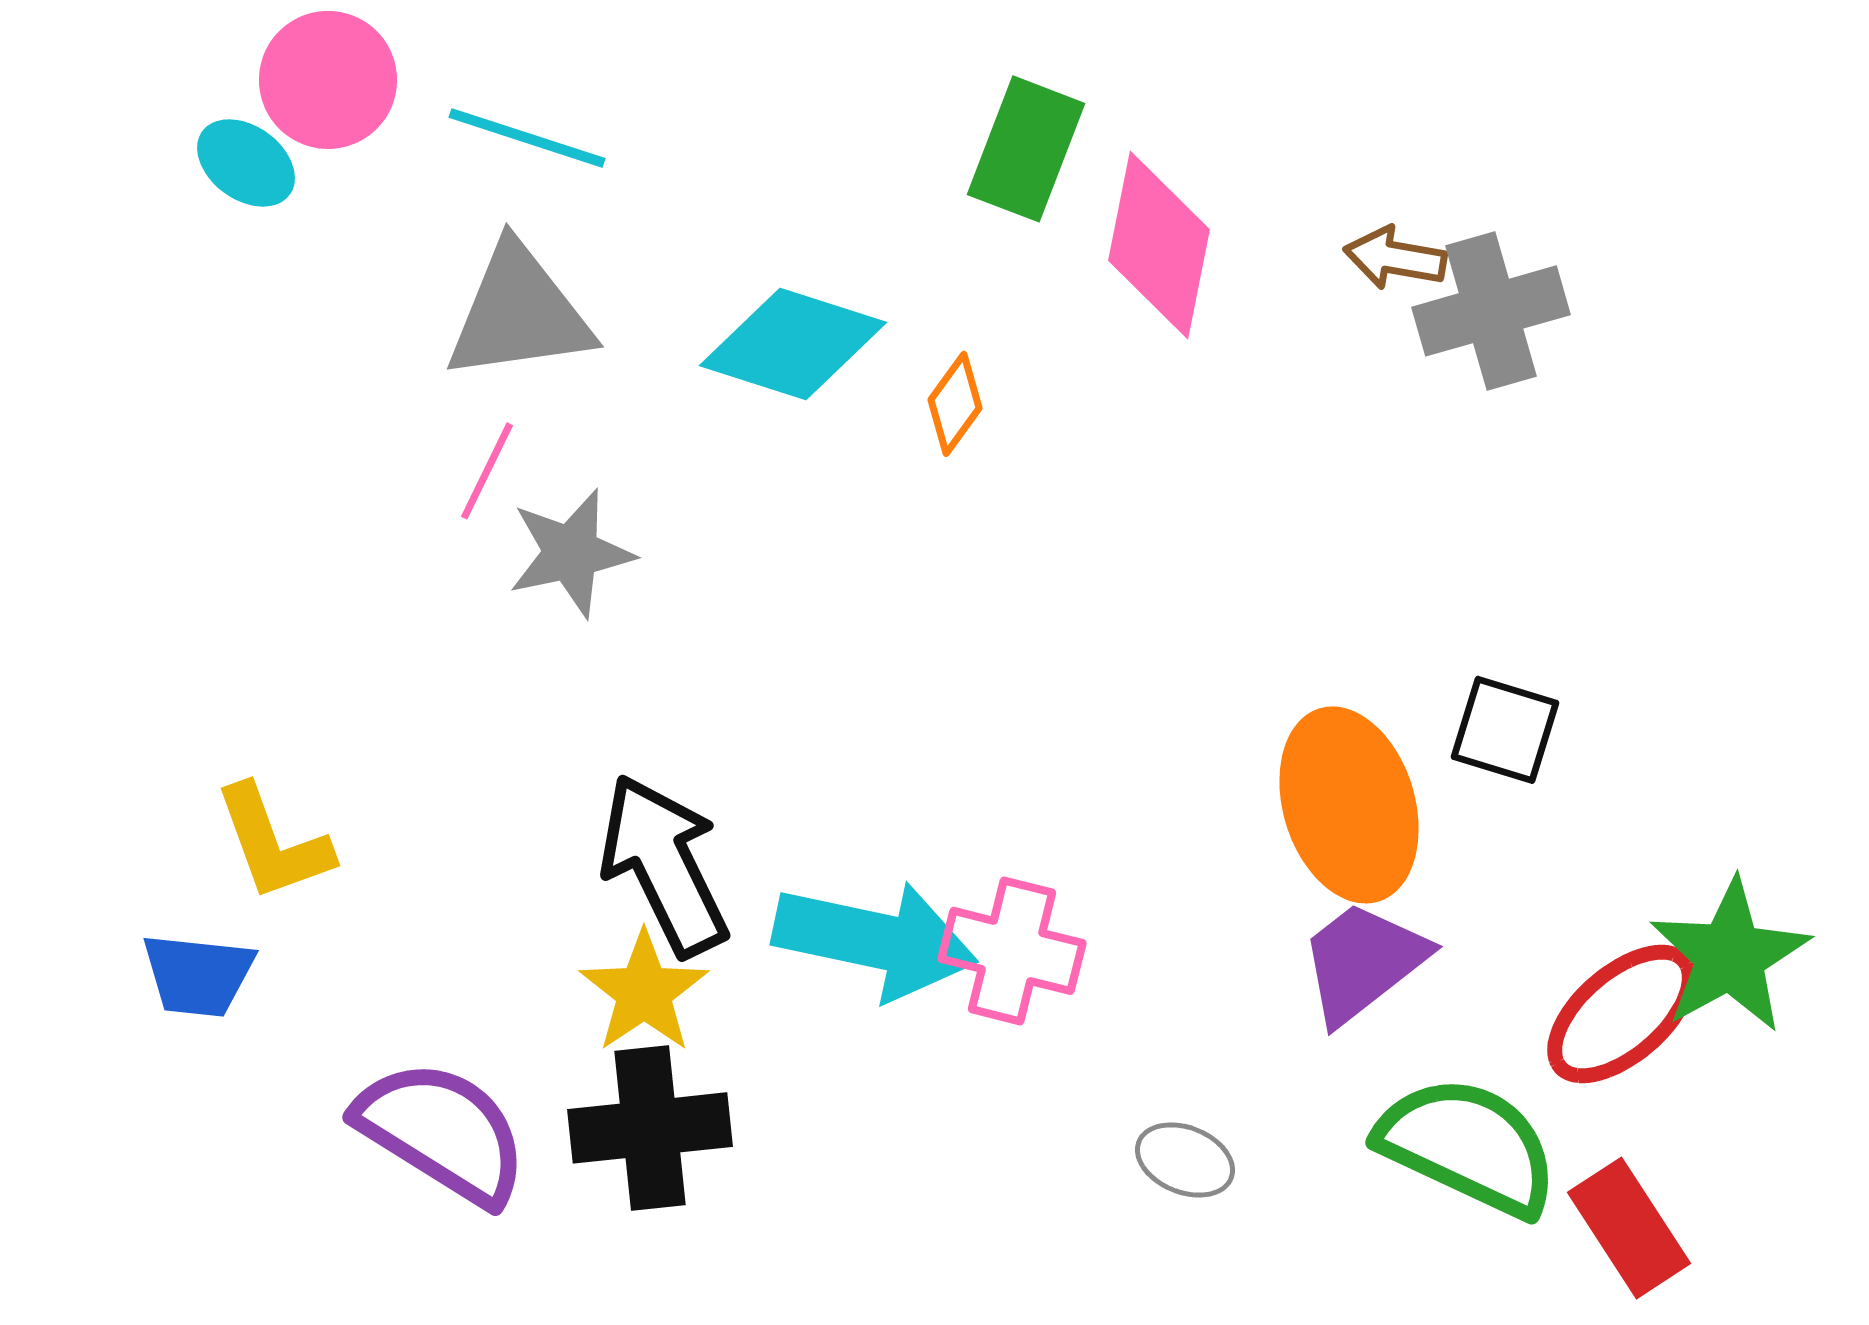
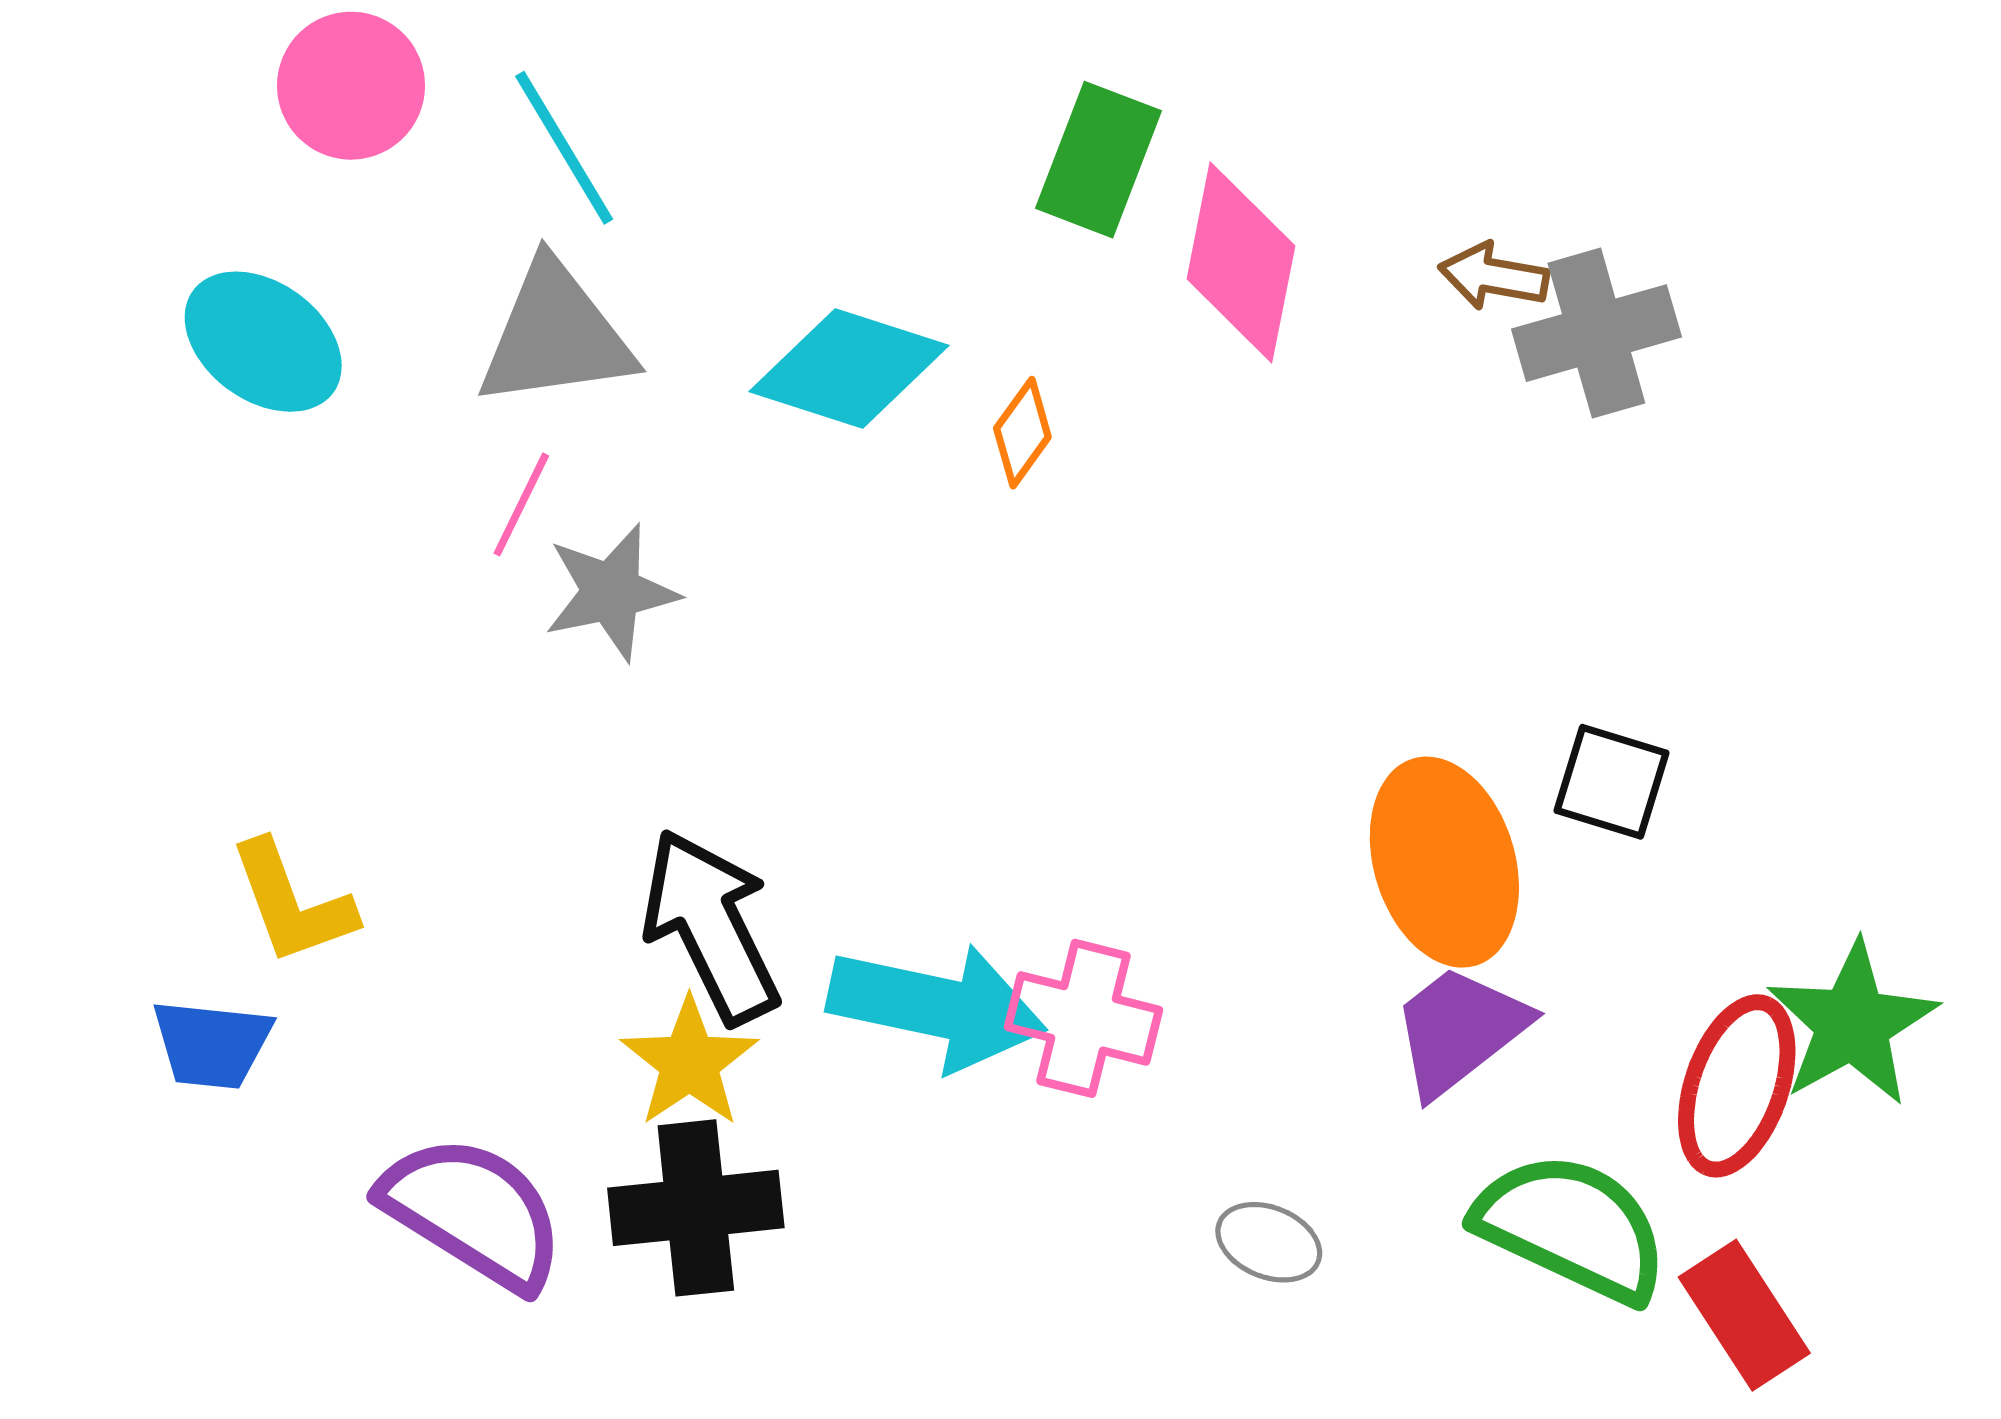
cyan line: (527, 138) -> (564, 148), turned 41
cyan ellipse: (246, 163) -> (263, 342), moved, size x1.5
red ellipse: (1622, 1014) -> (1737, 1086), turned -30

